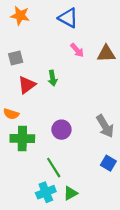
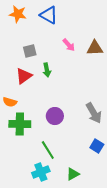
blue triangle: (68, 18) -> (49, 15), moved
gray square: (16, 58) -> (30, 51), moved
green triangle: (70, 193) -> (73, 174), moved

